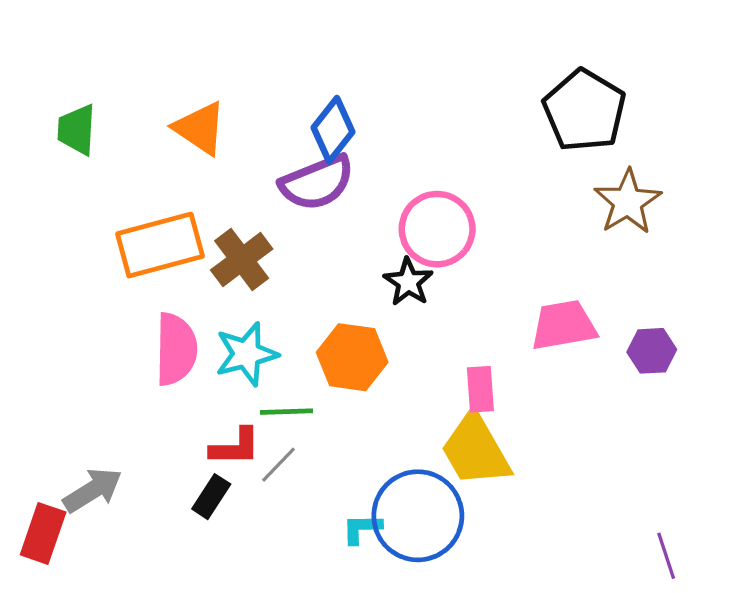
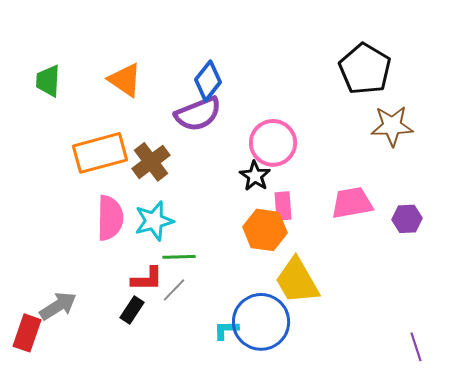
brown star: (628, 202) -> (392, 126), turned 30
orange hexagon: (352, 357) -> (265, 230), moved
pink rectangle: (480, 389) -> (283, 206), moved

